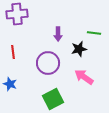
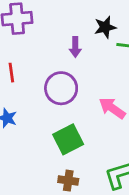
black star: (79, 49) -> (105, 27), moved

